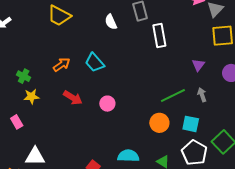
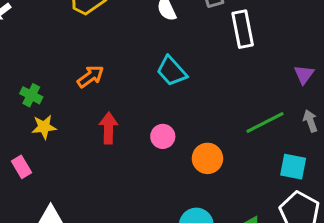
cyan trapezoid: (95, 63) -> (172, 71), moved
red arrow: (73, 98) -> (108, 128), turned -120
orange circle: (159, 123) -> (207, 158), moved

